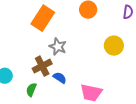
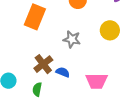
gray star: (58, 47) -> (72, 39), moved

